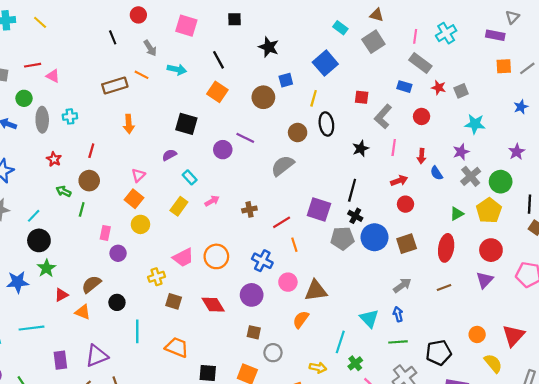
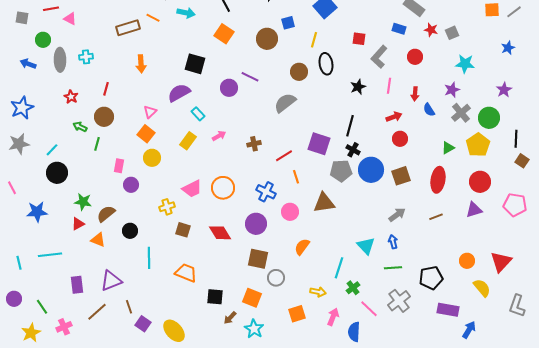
purple semicircle: (169, 155) -> (179, 93), size x1.6
green star: (46, 268) -> (83, 202), moved, turned -30
purple triangle: (485, 280) -> (474, 210), turned 30
brown triangle: (316, 291) -> (324, 203), moved
brown square: (254, 332) -> (258, 259), size x1.5

